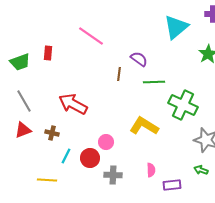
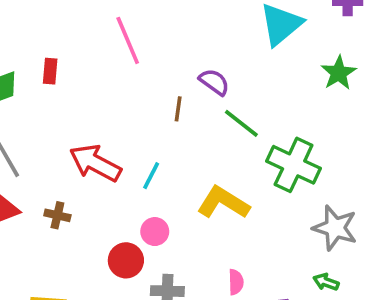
pink line: (91, 36) -> (128, 40), turned 32
green line: (154, 82) -> (241, 123), turned 40
cyan line: (66, 156) -> (151, 176), moved

